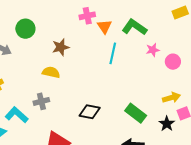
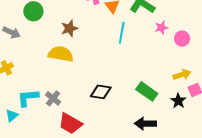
yellow semicircle: (51, 72) -> (61, 54), size x1.4
gray cross: (41, 101) -> (53, 98), moved, turned -35
cyan L-shape: (17, 115) -> (28, 98), turned -45

